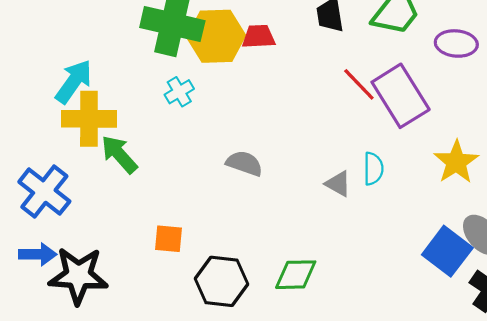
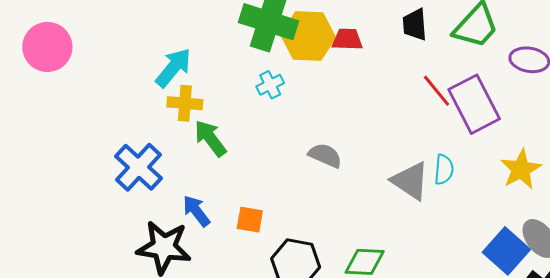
yellow cross: (89, 119) -> (185, 103), size x0.7
gray triangle: (338, 184) -> (410, 181), size x1.6
blue arrow: (38, 254) -> (196, 211), moved, turned -132

